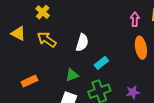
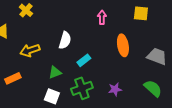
pink arrow: (135, 19) -> (102, 17), moved
yellow arrow: (47, 40) -> (30, 50), moved, turned -54

